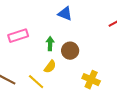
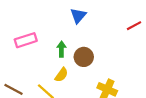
blue triangle: (65, 14) -> (78, 16), turned 49

